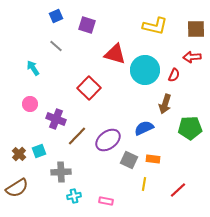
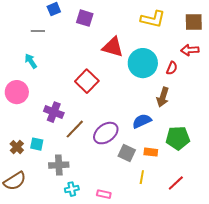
gray line: (56, 46) -> (38, 31), moved, turned -40
pink circle: (30, 104) -> (17, 92), moved, size x1.5
green pentagon: (190, 128) -> (178, 138), moved
cyan square: (39, 151) -> (37, 144), turned 32

